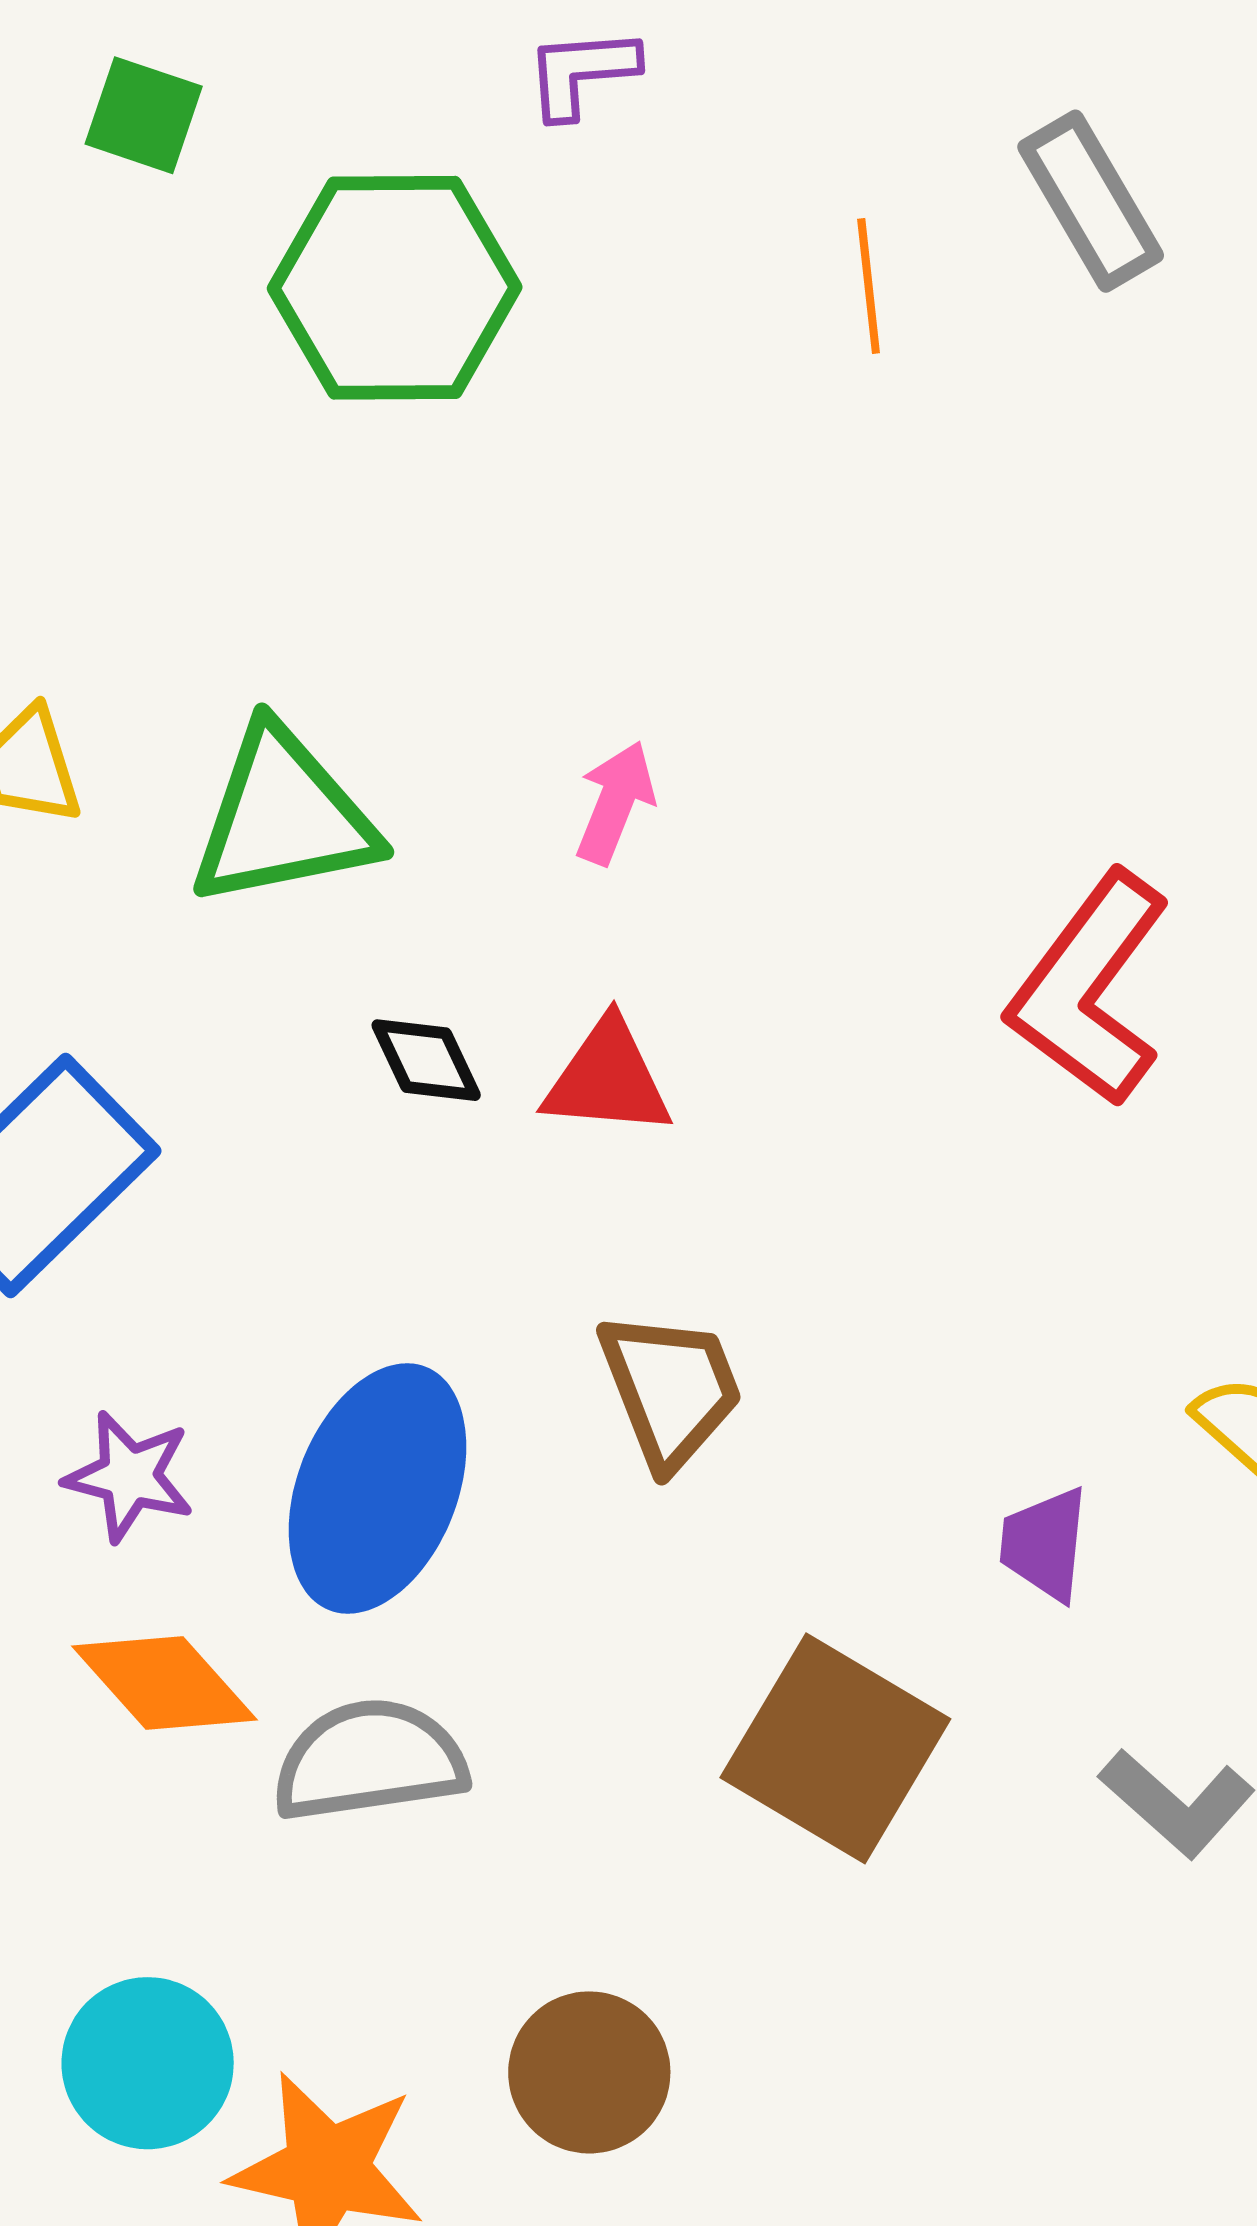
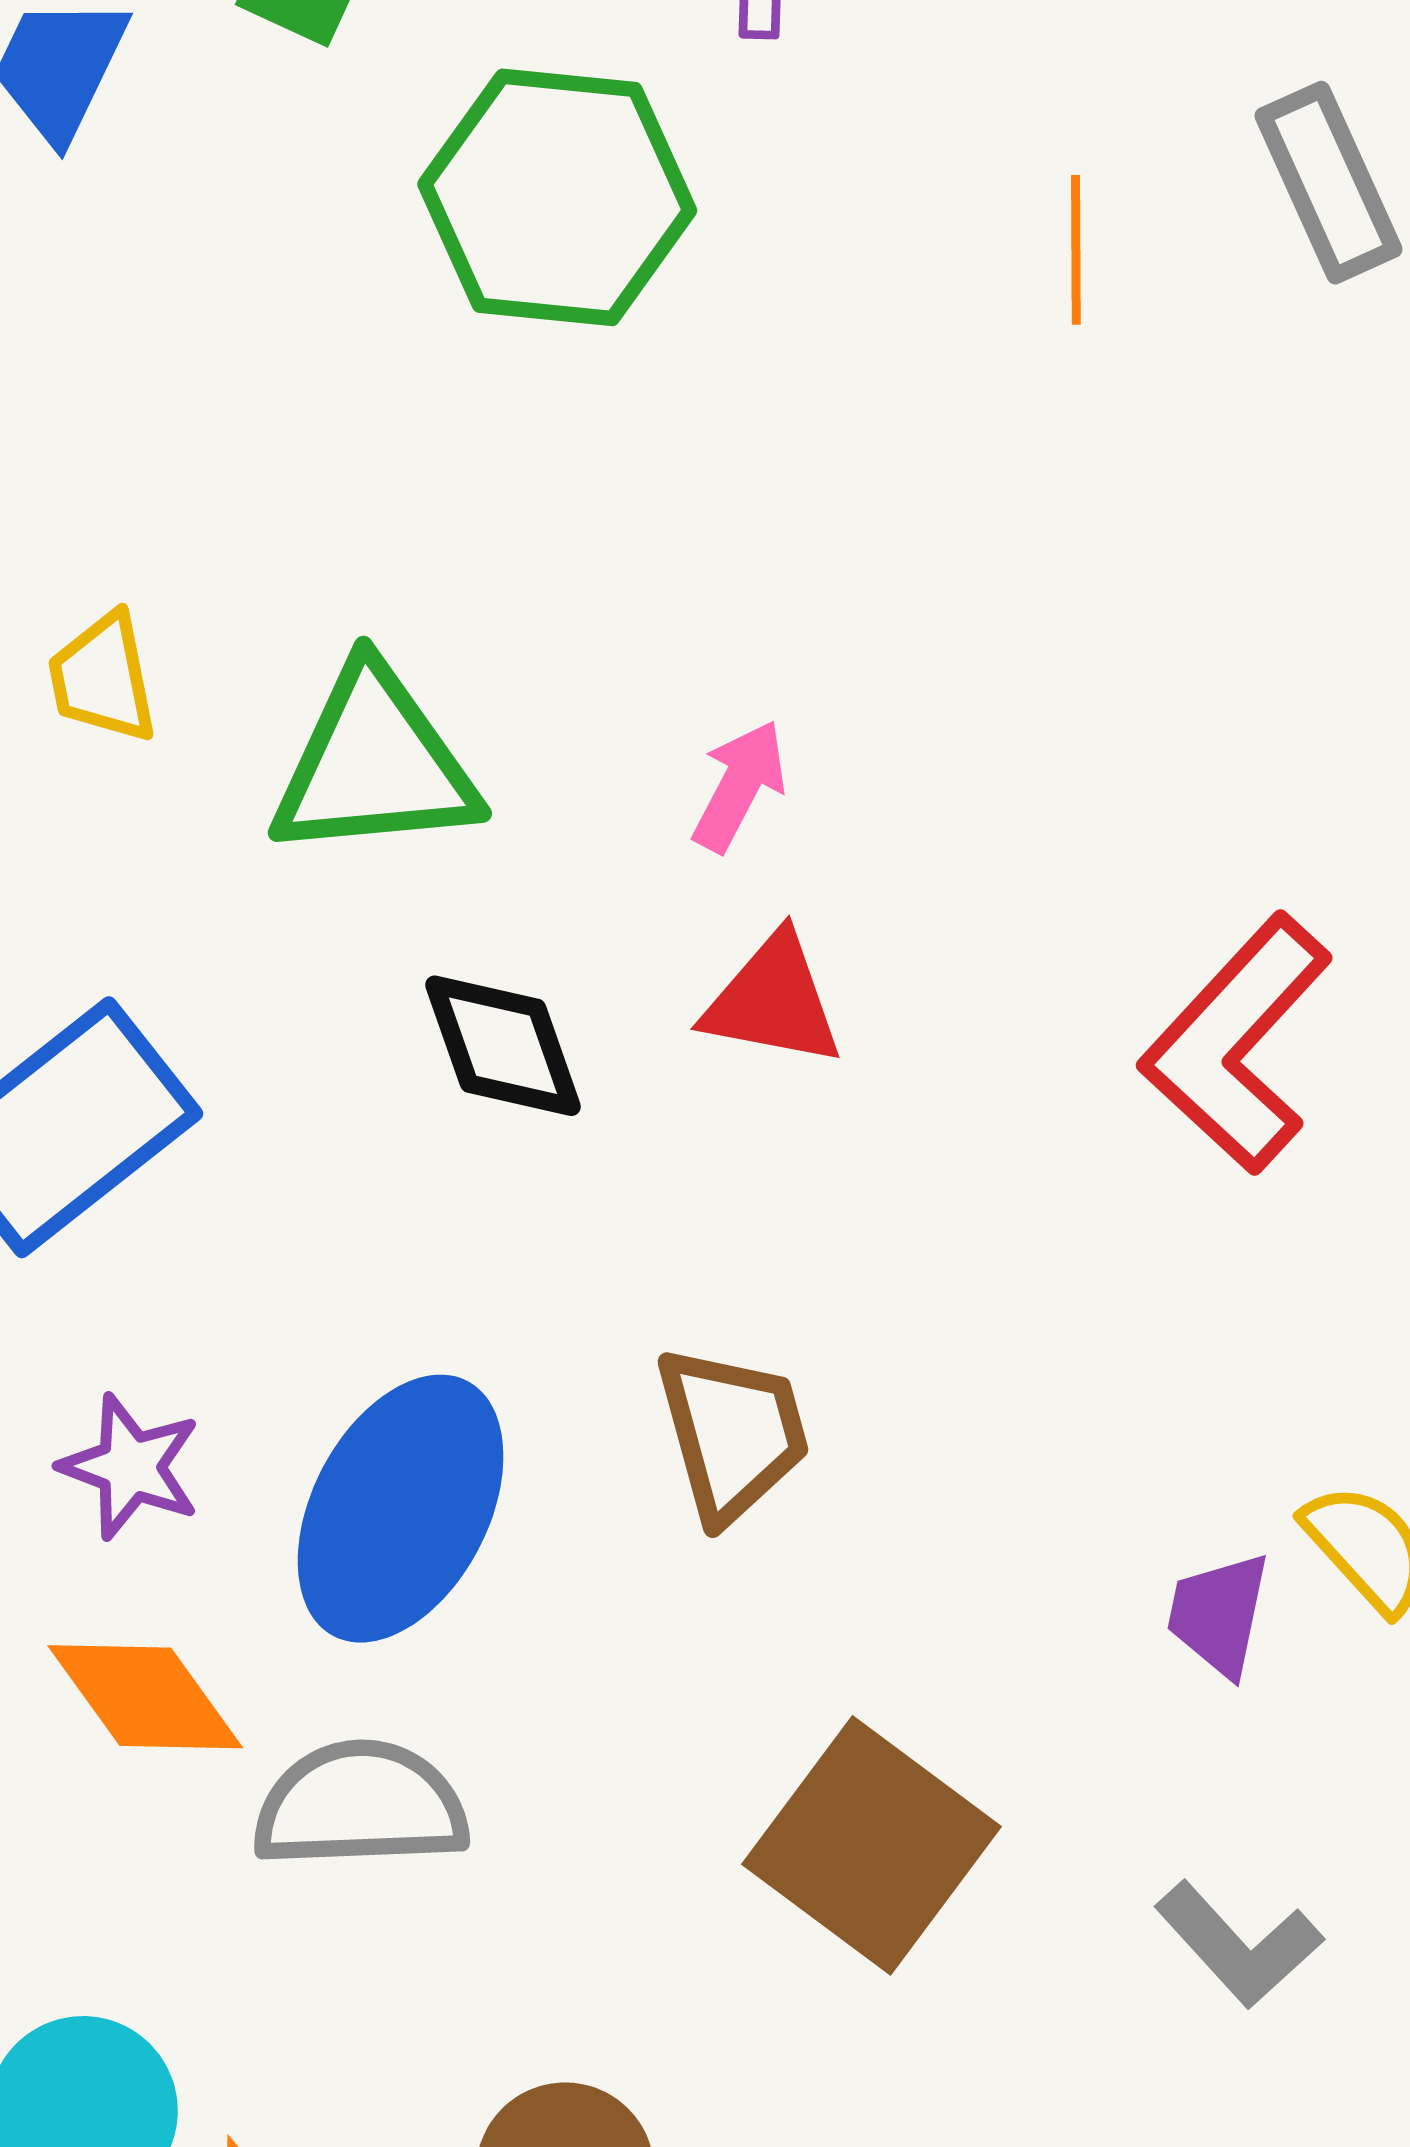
black diamond: (426, 1060) -> (503, 1046), size x1.4
red triangle: (608, 1078) -> (773, 1001), moved
purple trapezoid: (1044, 1544) -> (1219, 1614), moved

